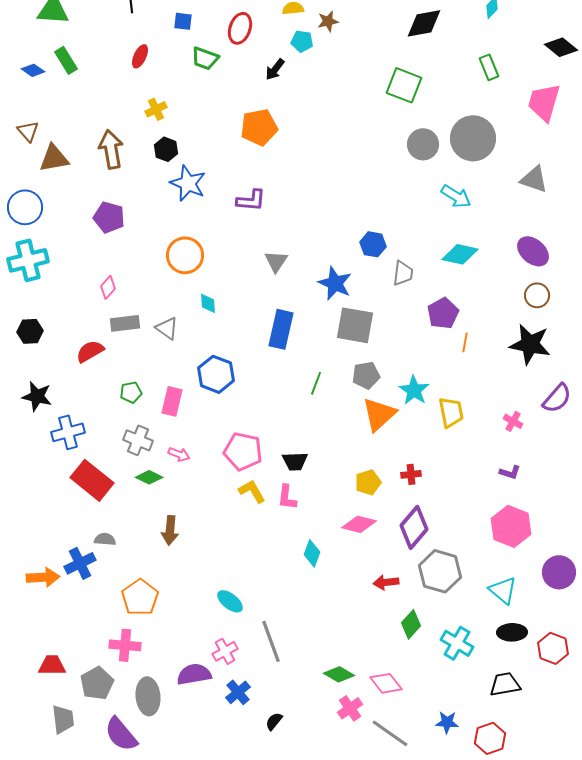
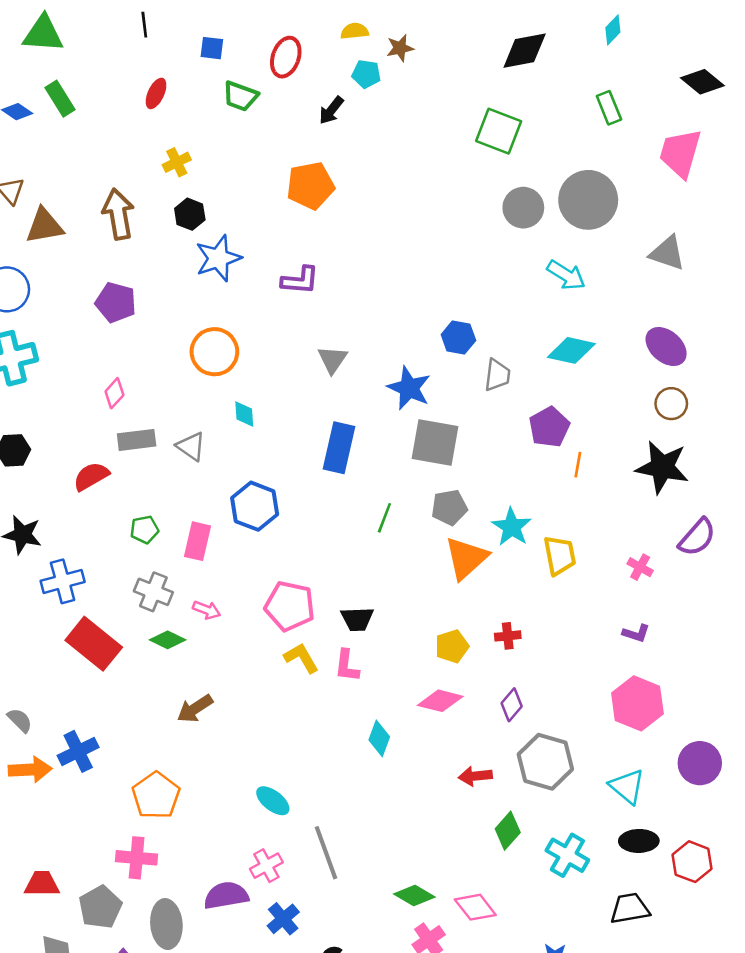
blue star: (188, 183) -> (218, 258), turned 30
purple diamond: (414, 527) -> (512, 705), size x0.6
brown arrow: (170, 530) -> (195, 709), turned 52
gray semicircle: (105, 539) -> (20, 720), moved, turned 40

